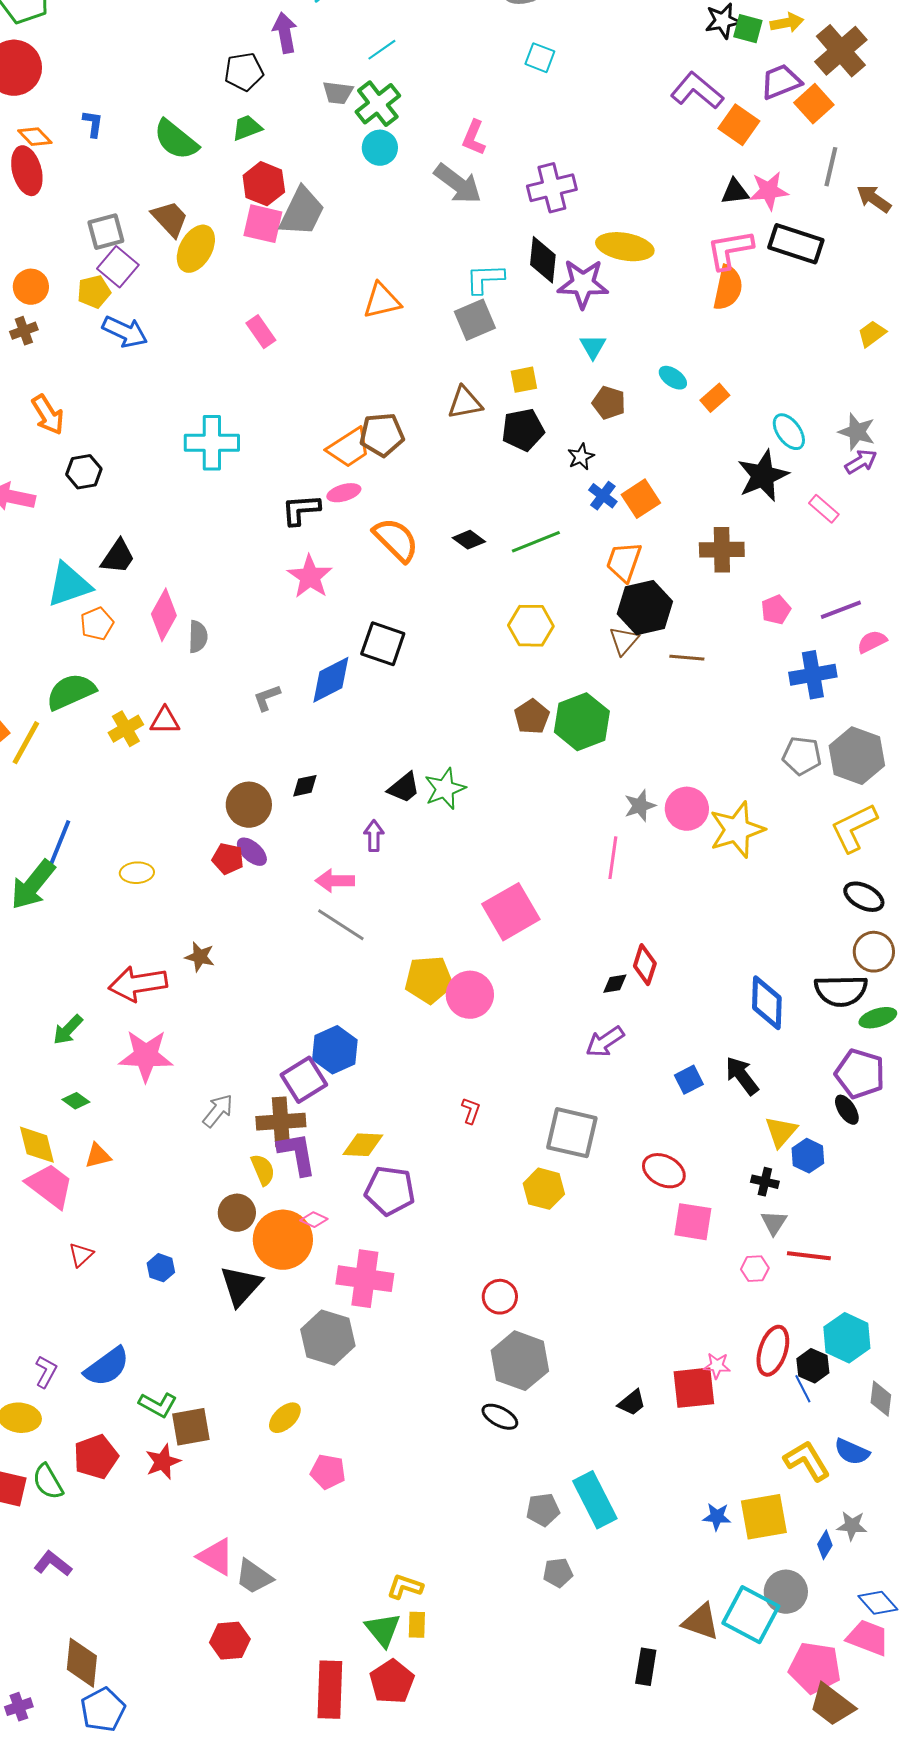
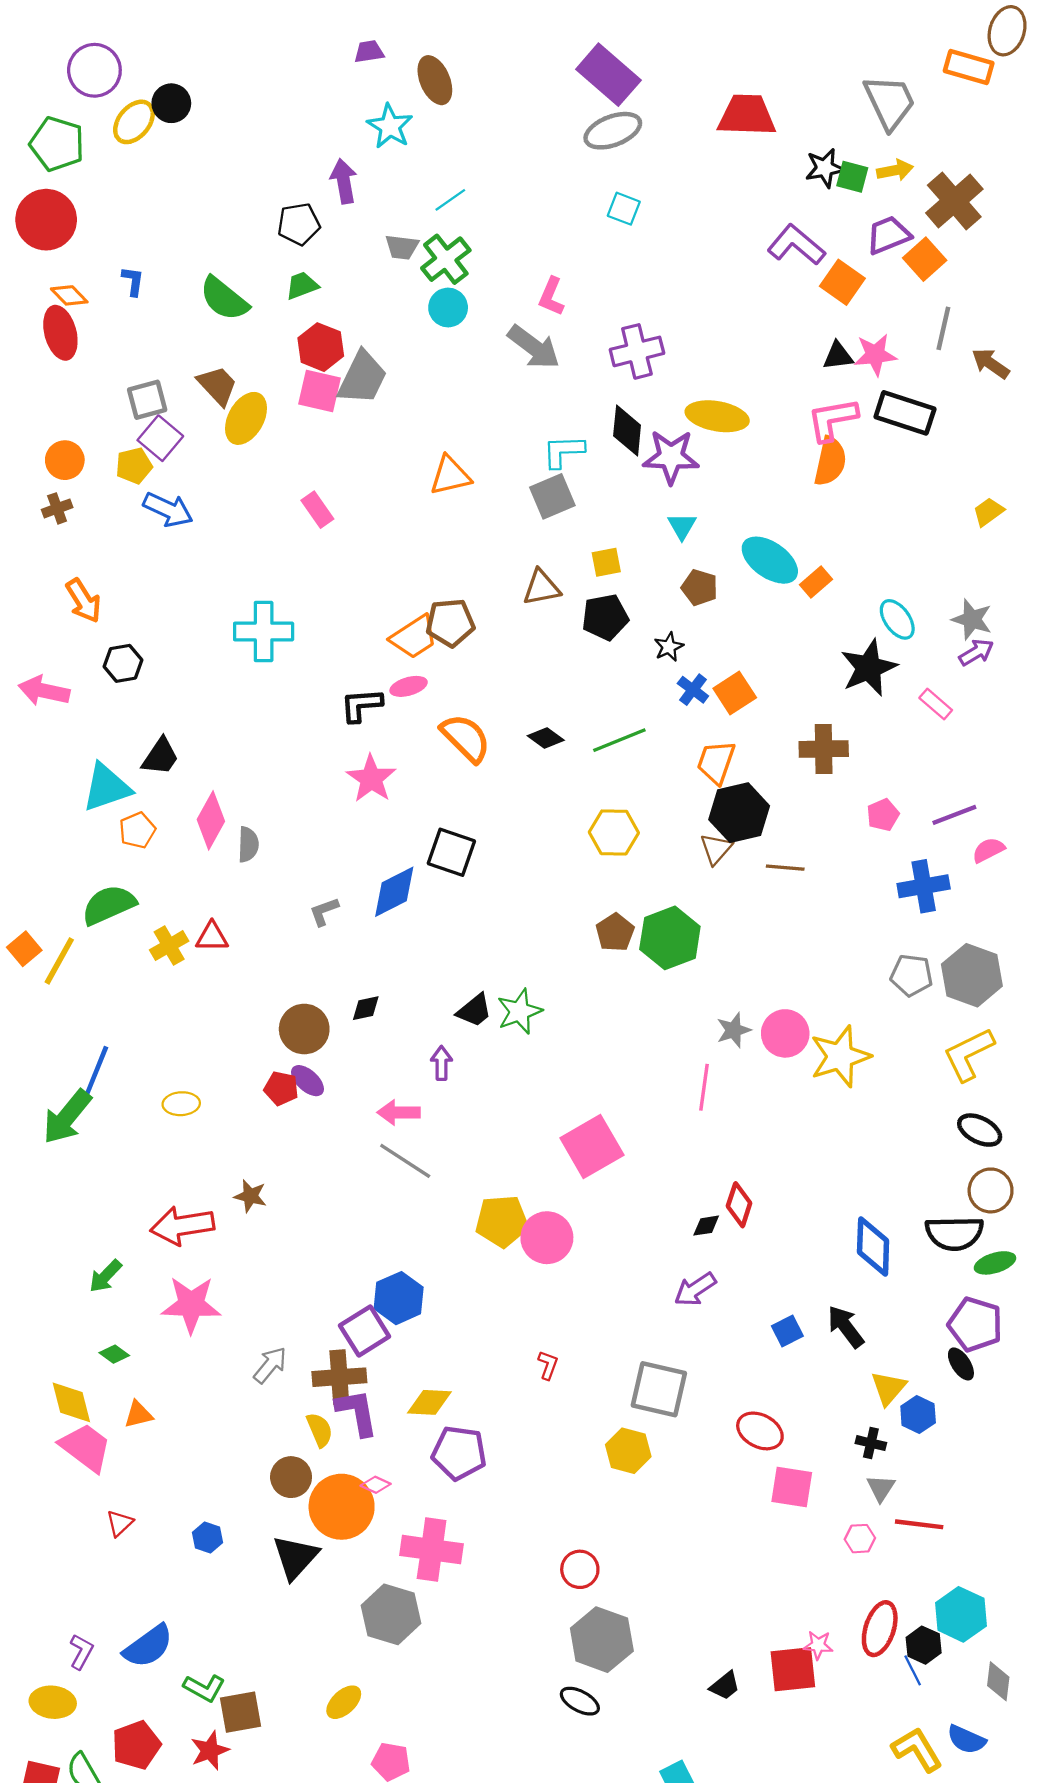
cyan ellipse: (673, 378) -> (770, 560), size x1.8

